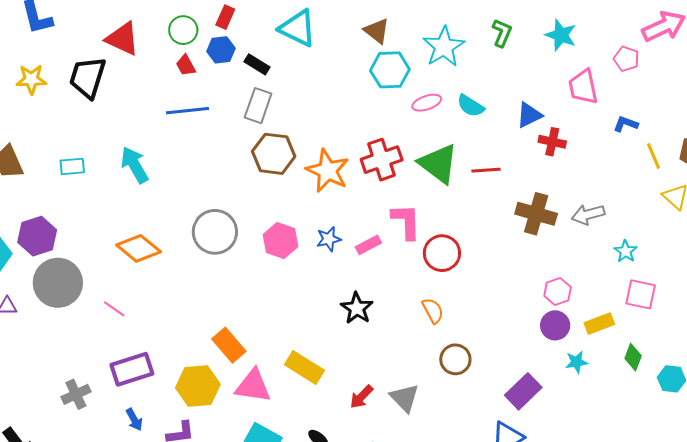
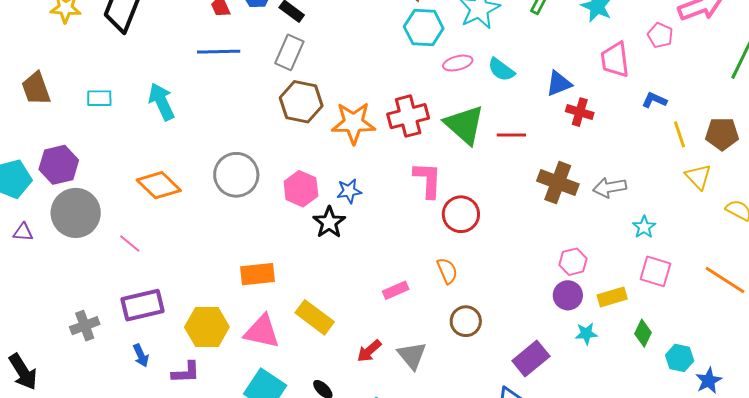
orange star: (328, 171) -> (353, 123), turned -30
pink rectangle: (368, 245) -> (396, 290), moved
black star: (357, 308) -> (329, 222), moved
orange rectangle: (229, 345) -> (257, 274), moved, turned -60

